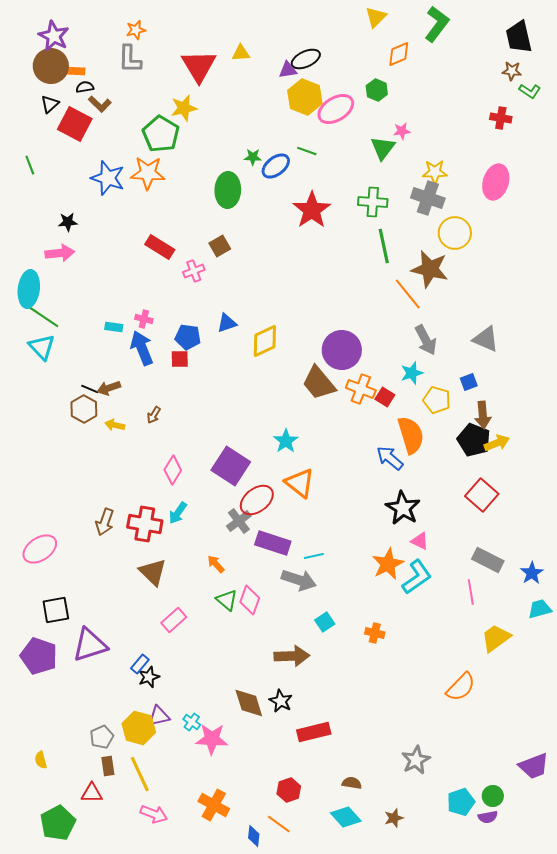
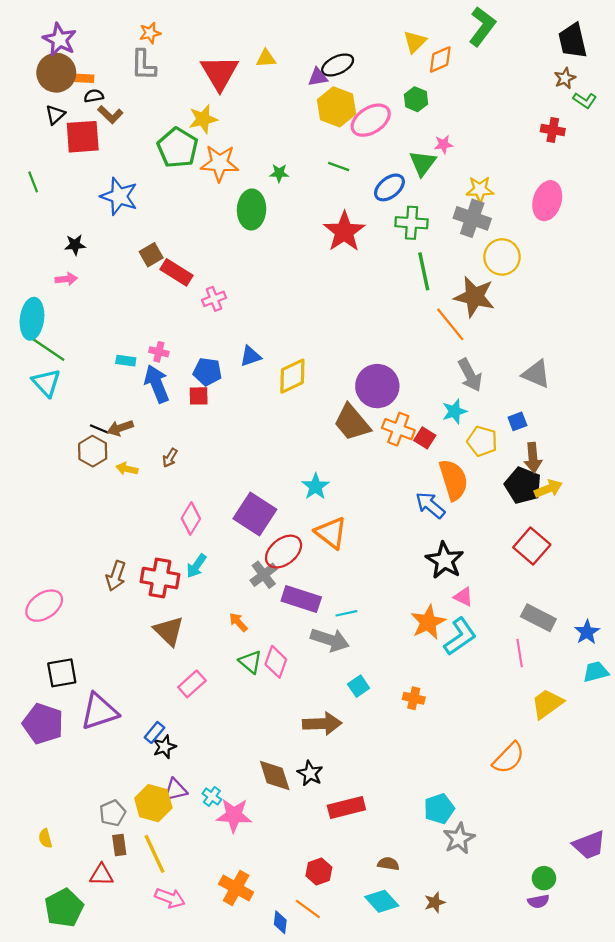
yellow triangle: (376, 17) -> (415, 42), moved
brown star: (512, 71) -> (565, 78), turned -30
red square: (75, 124) -> (83, 137), turned -32
blue ellipse: (276, 166) -> (389, 187), moved
orange star: (148, 173) -> (220, 163), moved
brown square: (220, 246) -> (151, 255), moved
pink arrow: (60, 253) -> (66, 279), size x0.7
cyan pentagon: (461, 802) -> (439, 809), moved

